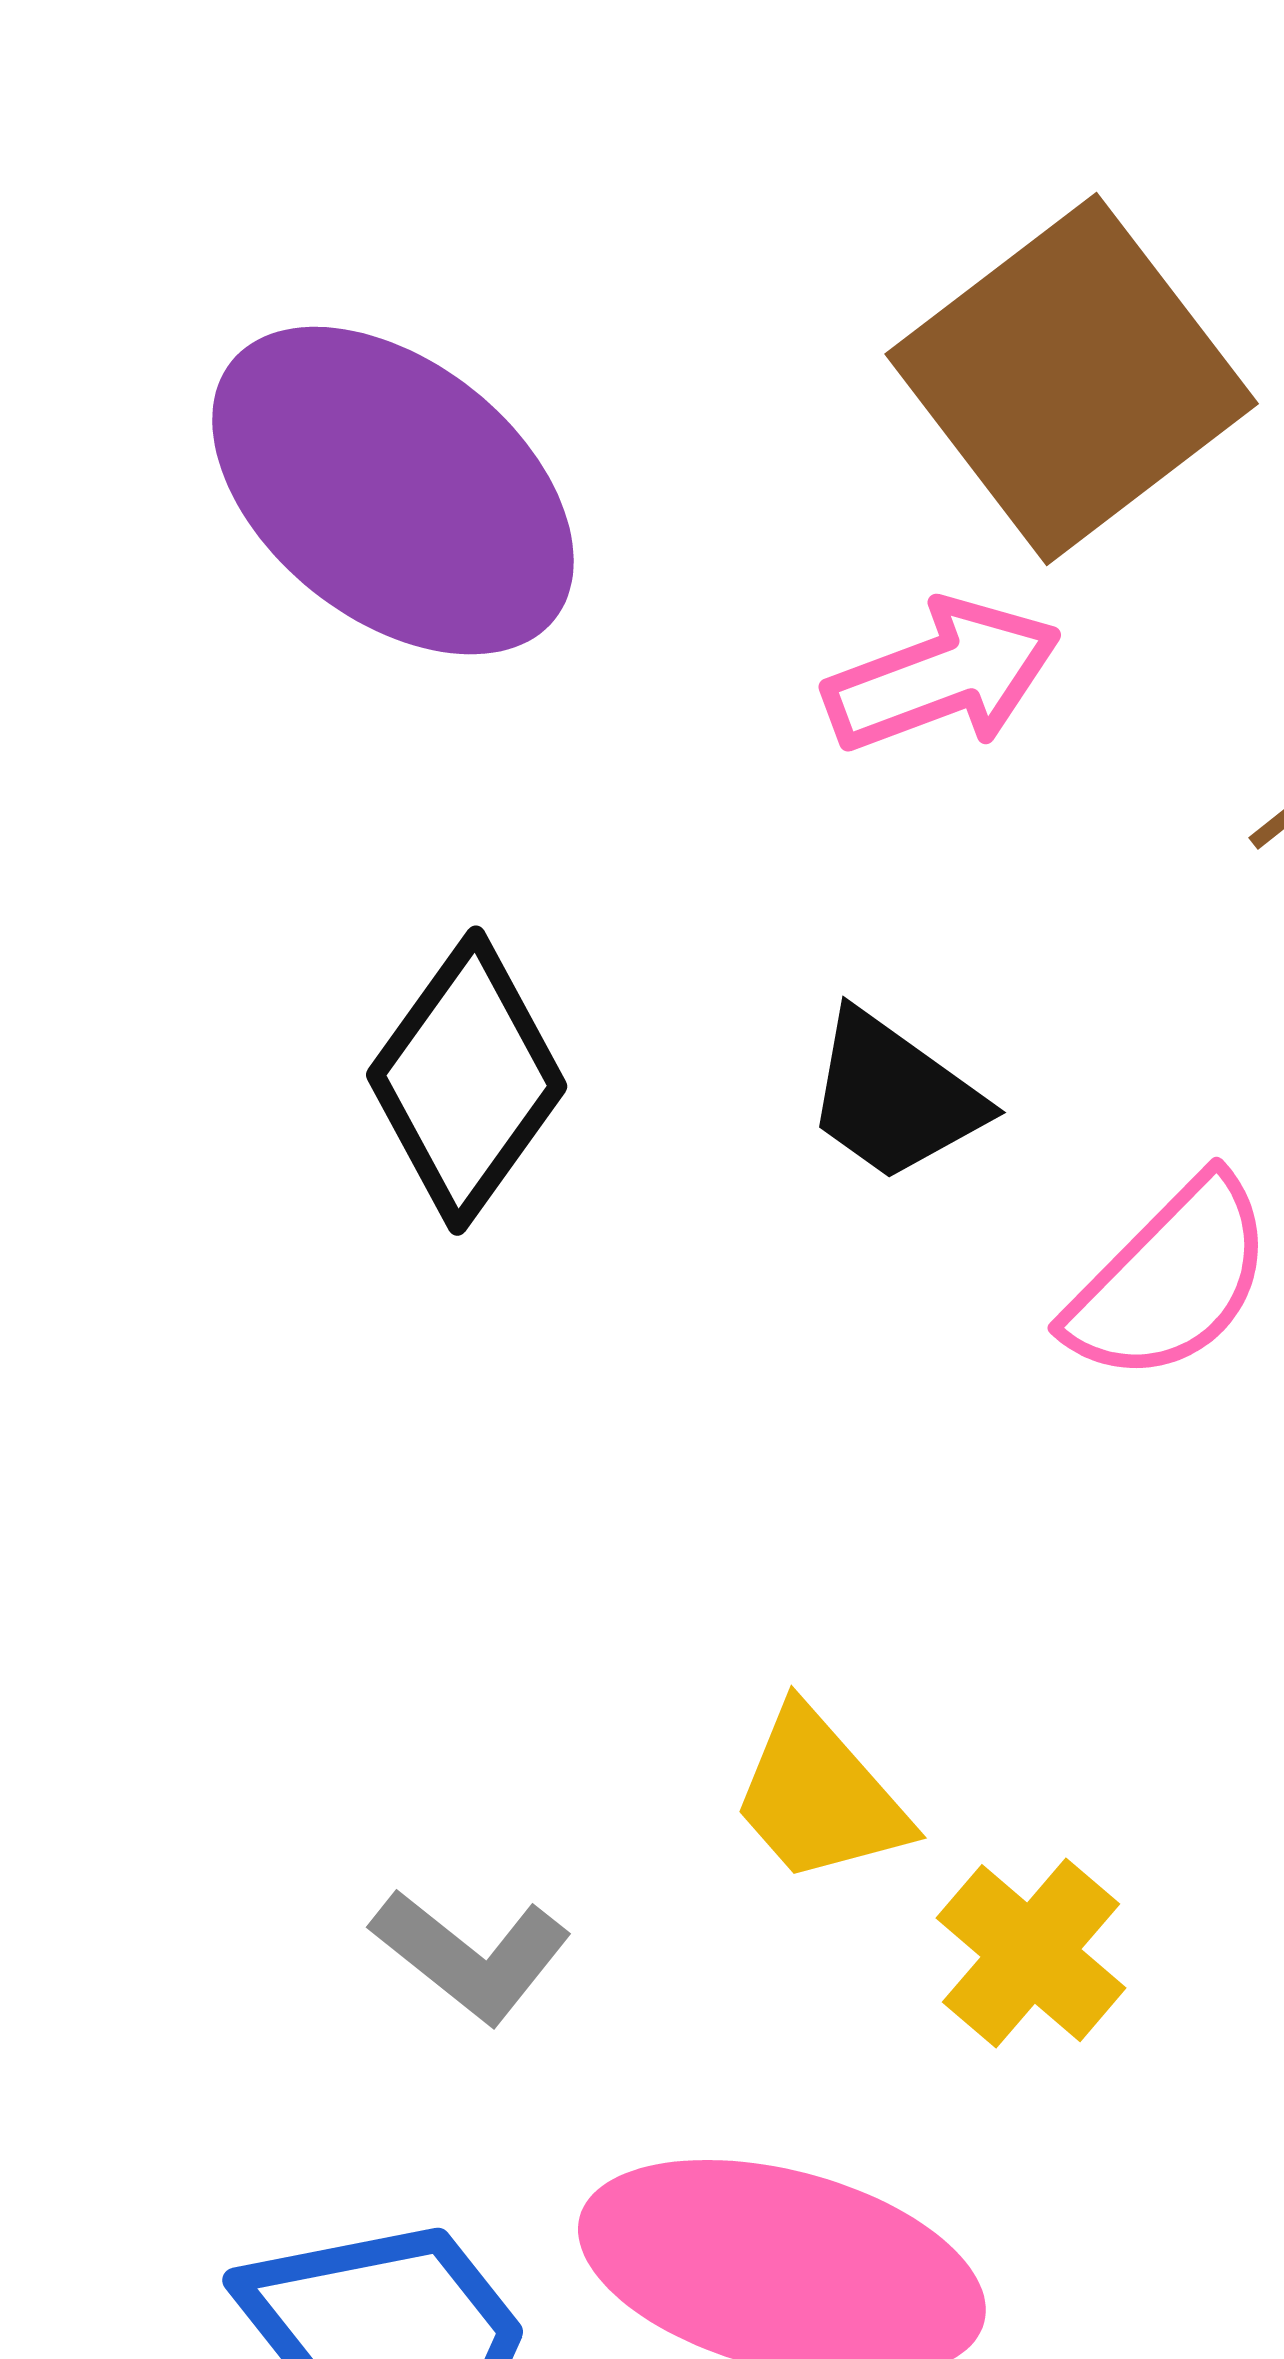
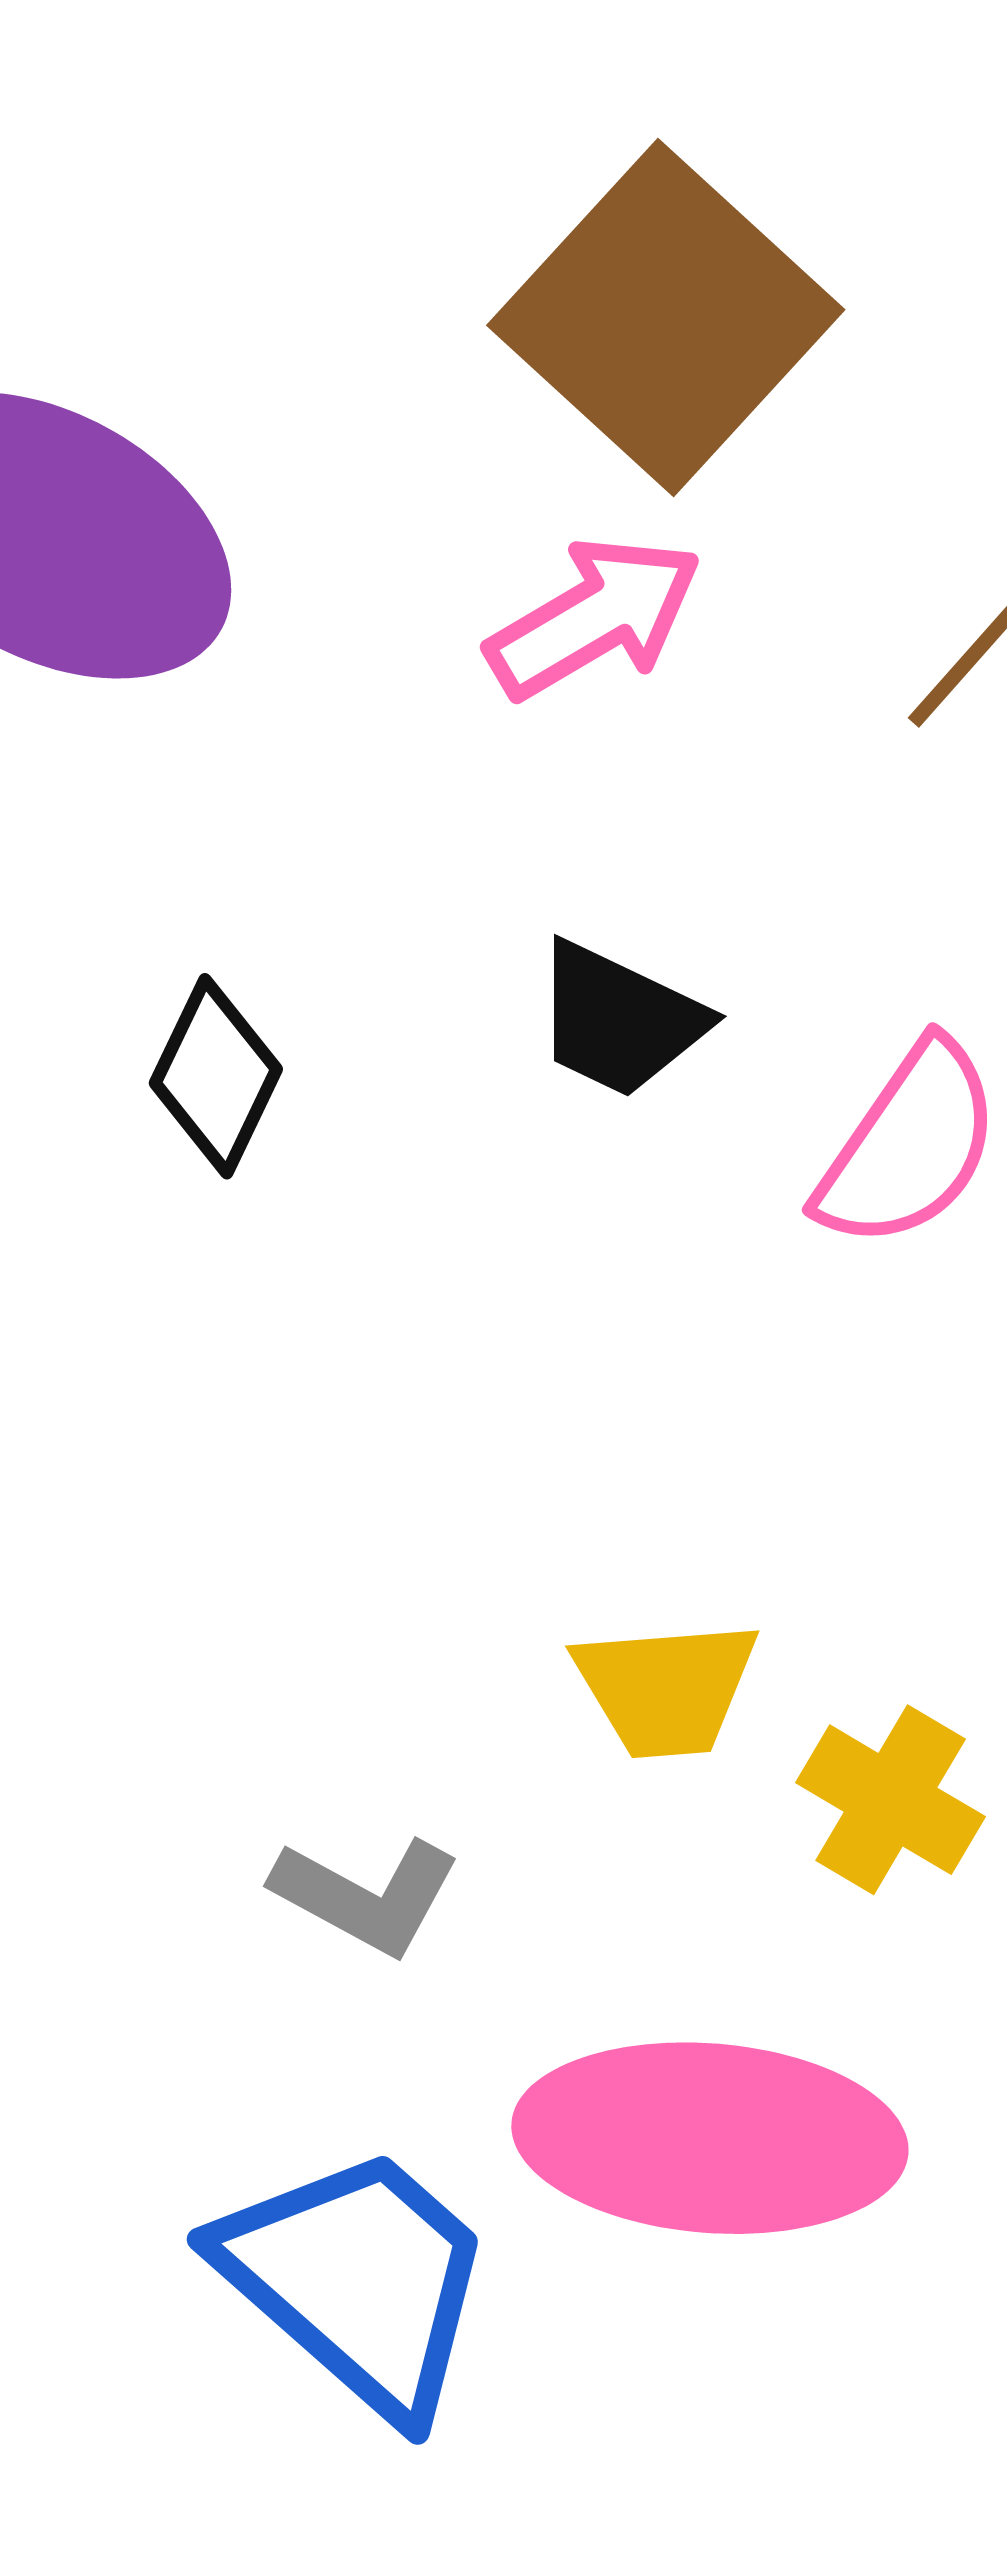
black diamond: (467, 1081) -> (216, 1076), size x0.7
yellow trapezoid: (819, 1796) -> (666, 1688), turned -43

